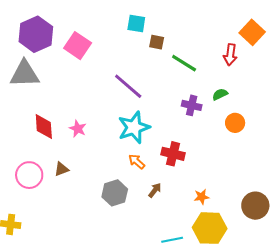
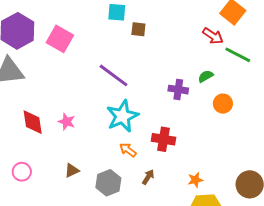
red arrow: (230, 55) -> (213, 36), turned -60
green line: (184, 63) -> (238, 55), moved
brown triangle: (61, 169) -> (72, 170), moved
pink circle: (29, 175) -> (22, 172), size x0.7

